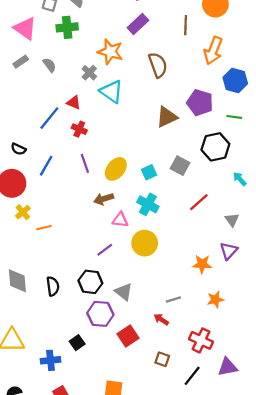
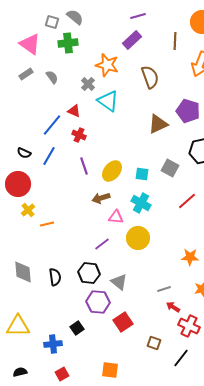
blue line: (46, 166) -> (49, 156), moved
cyan square: (149, 172) -> (142, 174), turned 32
red arrow: (161, 319) -> (173, 307), moved

